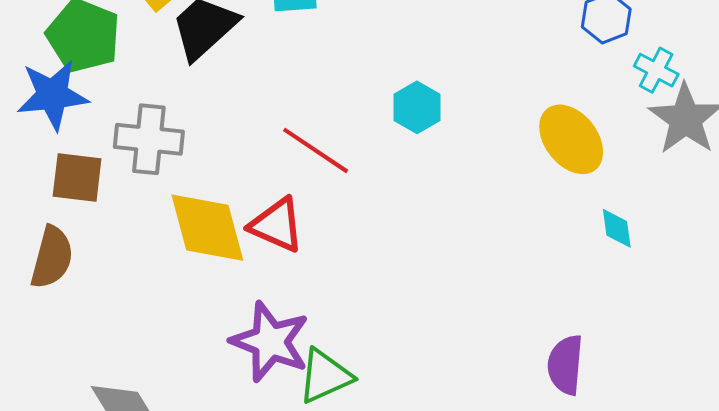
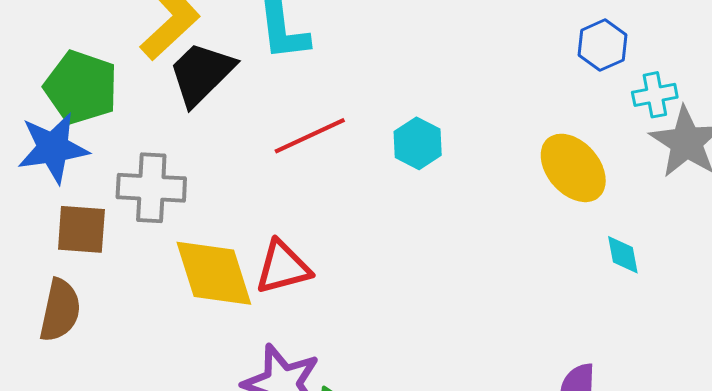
cyan cross: (656, 70) -> (655, 95), turned -36
red line: (316, 150) -> (310, 136), moved, turned -56
red triangle: (277, 225) -> (283, 267), turned -36

